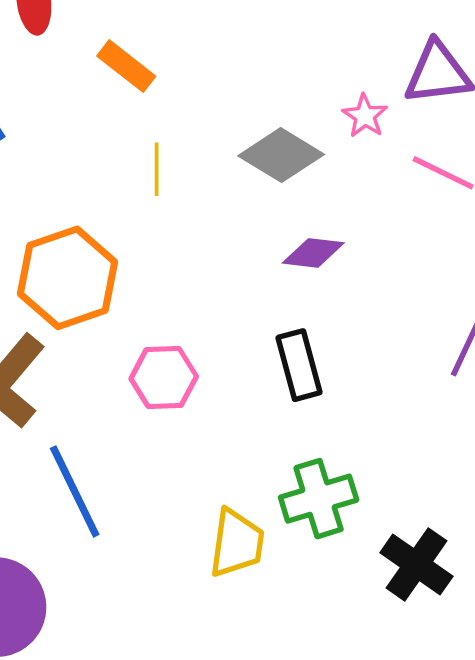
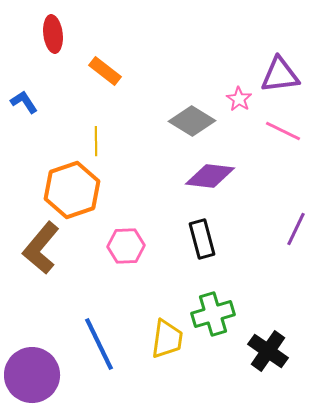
yellow line: (157, 169) -> (96, 141), moved
purple diamond: (313, 253) -> (210, 176), size x1.4
blue line: (75, 491) -> (99, 344), moved

